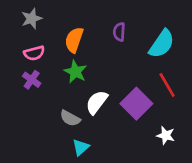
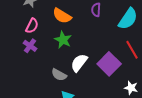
orange semicircle: (74, 40) -> (62, 16), turned -78
pink semicircle: (34, 53) -> (32, 26), turned -49

